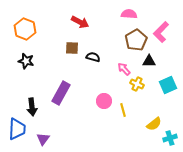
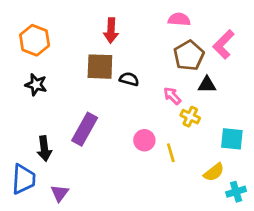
red arrow: (80, 22) -> (111, 30), turned 66
brown square: (72, 48) -> (100, 67), size x1.5
cyan square: (168, 85) -> (232, 139), moved, turned 30

